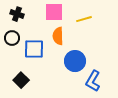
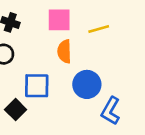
blue square: (34, 49) -> (37, 86), moved

